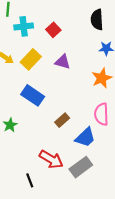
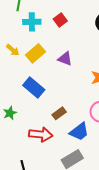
red square: (53, 30) -> (60, 20), moved
red arrow: (51, 159) -> (41, 134), moved, turned -30

